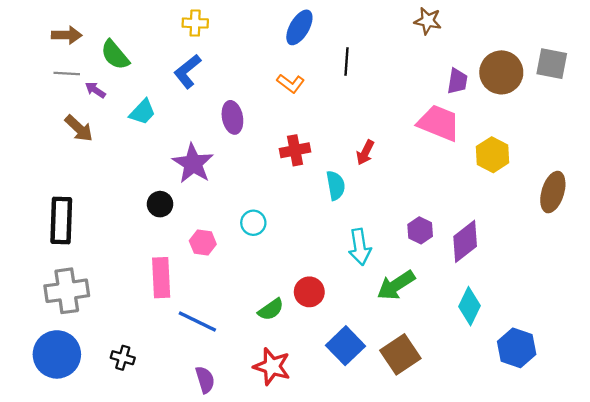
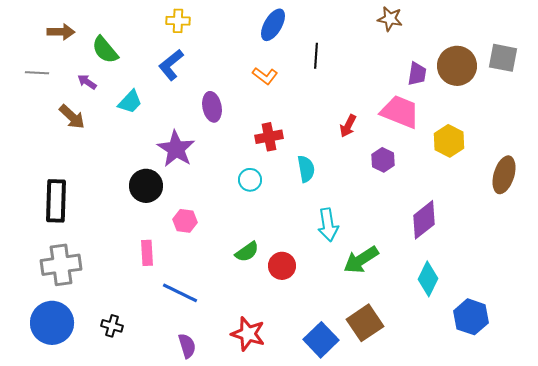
gray line: (67, 74) -> (37, 73), moved
red arrow: (365, 153) -> (348, 126), moved
black circle: (160, 204) -> (146, 186), size x1.4
cyan circle: (253, 223) -> (250, 180), moved
purple hexagon: (420, 230) -> (383, 160), moved
pink rectangle: (161, 278) -> (147, 253), size x0.7
green semicircle: (271, 309) -> (247, 252), moved
blue square: (345, 346) -> (321, 340), moved

